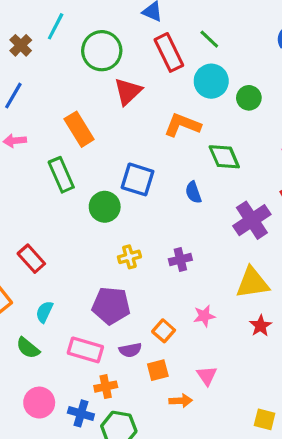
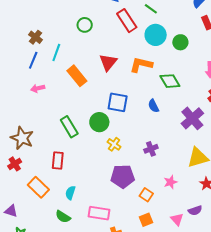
cyan line: (56, 26) -> (56, 53), moved
brown cross: (21, 45) -> (35, 37), moved
green circle: (102, 51) -> (85, 25), size x0.6
red triangle: (128, 91) -> (108, 62), moved
green rectangle: (61, 175) -> (69, 127), moved
yellow cross: (129, 257) -> (114, 144), moved, turned -32
red rectangle: (31, 259) -> (58, 161), turned 54
purple pentagon: (111, 306) -> (123, 176), moved
purple semicircle: (130, 350) -> (195, 210), moved

